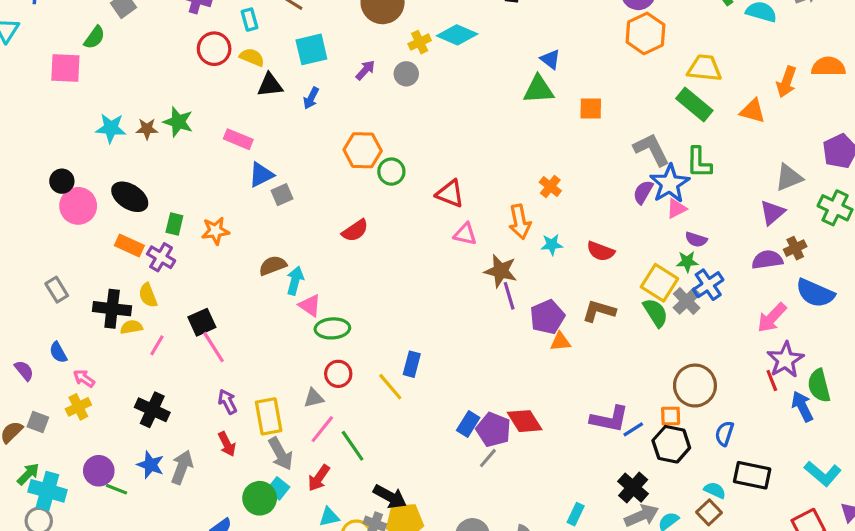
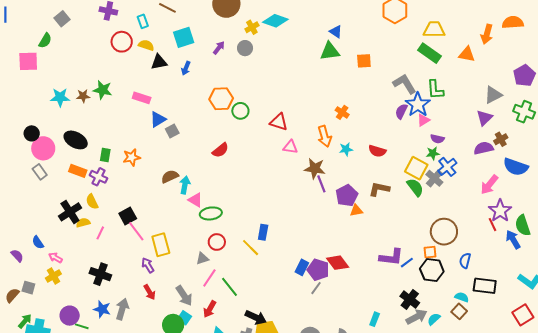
gray rectangle: (57, 290) -> (40, 172), moved
black cross: (112, 309) -> (70, 212), turned -35
yellow rectangle: (269, 416) -> (161, 245), moved

